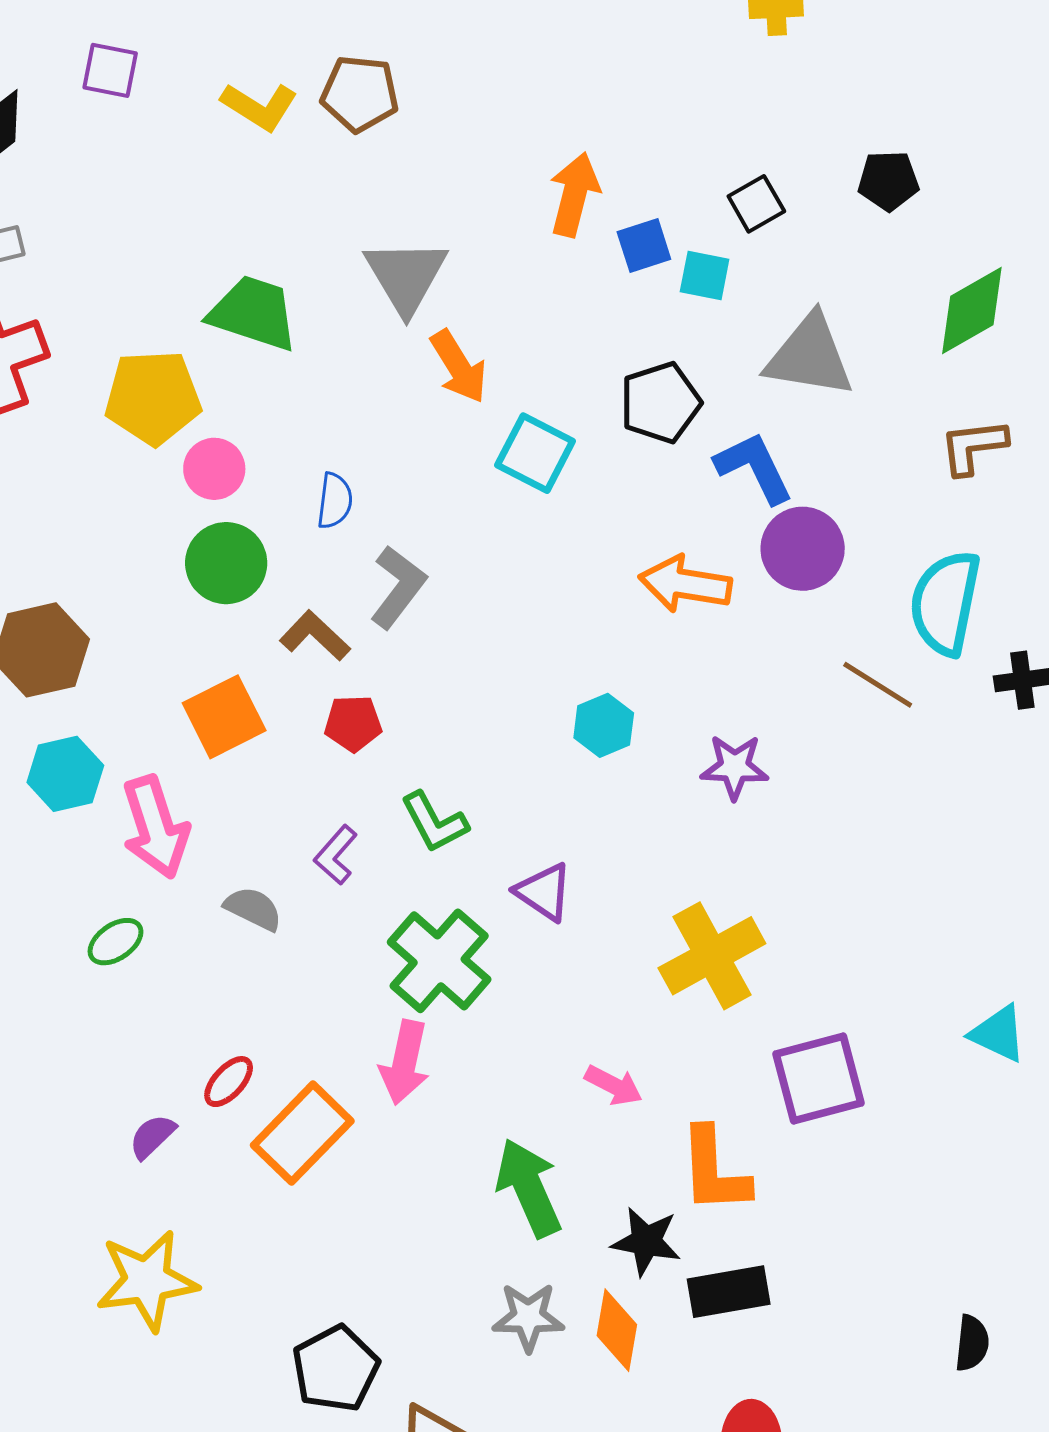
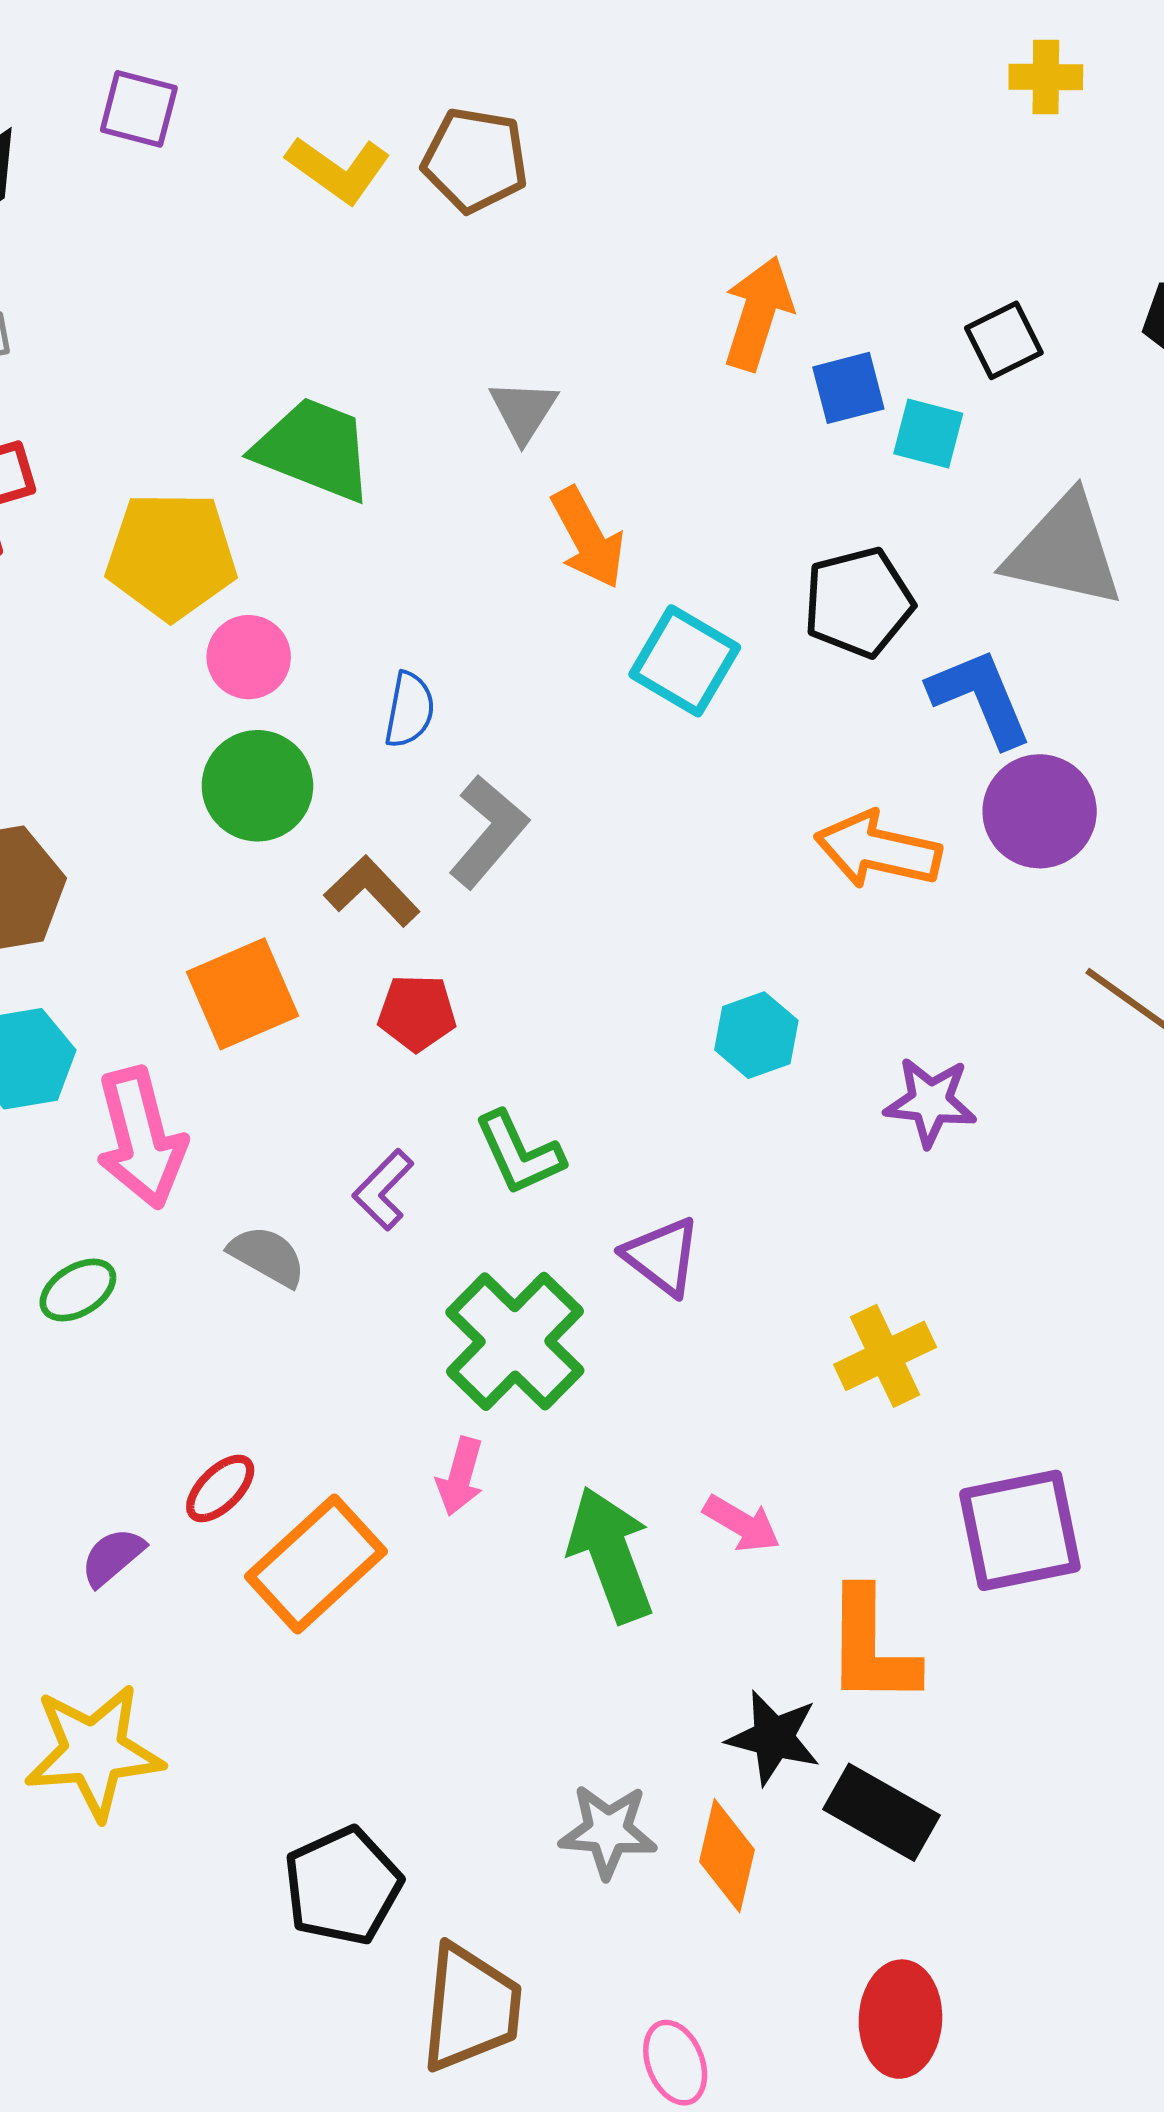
gray triangle: (406, 276) -> (523, 411), size x0.6
yellow cross: (712, 956) -> (885, 1356), size x0.7
pink arrow: (405, 1062) -> (460, 1476), size x0.7
green arrow: (529, 1188) -> (611, 1554), moved
black rectangle: (729, 1292) -> (881, 1812), turned 36

